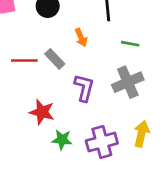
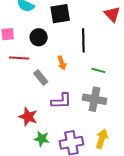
red line: (24, 61) -> (19, 58), moved
gray cross: (128, 82) -> (94, 99), turned 30
purple L-shape: (84, 88) -> (61, 101), turned 70

